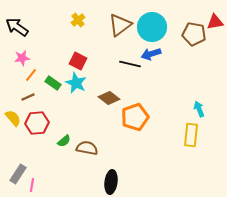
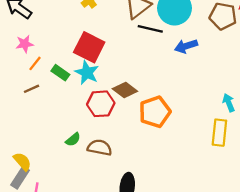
blue arrow: (151, 54) -> (186, 46), moved
red square: (78, 61) -> (89, 47), size x1.5
black line: (130, 64) -> (150, 29), moved
yellow semicircle: (13, 118) -> (22, 161), moved
red hexagon: (37, 123) -> (101, 104), moved

